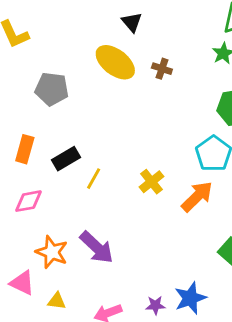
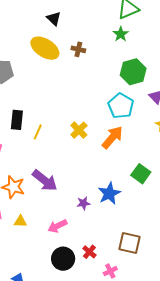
black rectangle: (66, 159) -> (17, 120), turned -48
blue star: (190, 298) -> (109, 193), moved
purple star: (155, 305) -> (83, 203), moved

